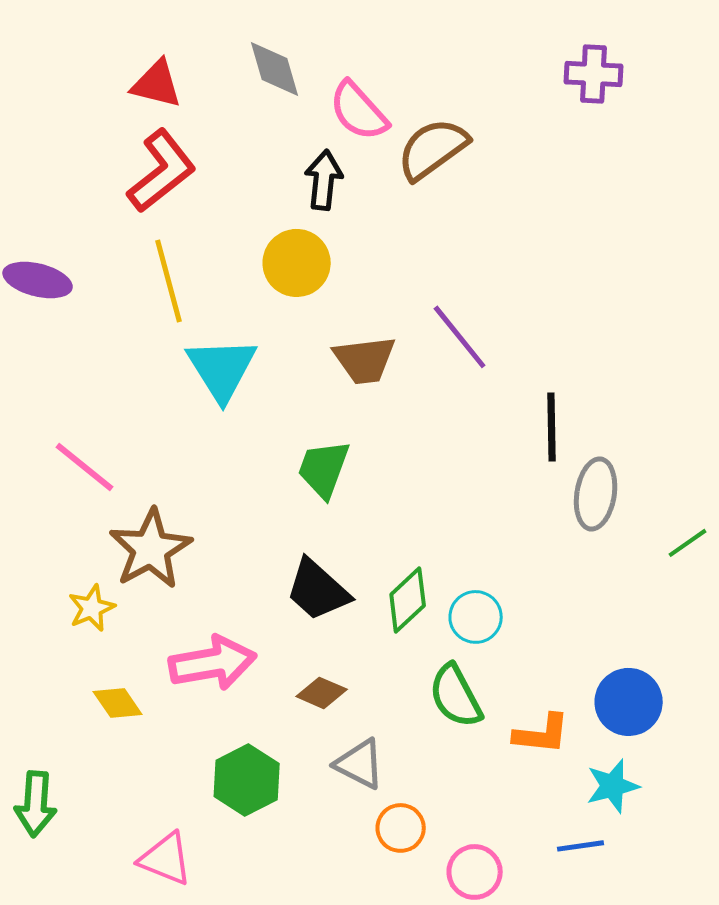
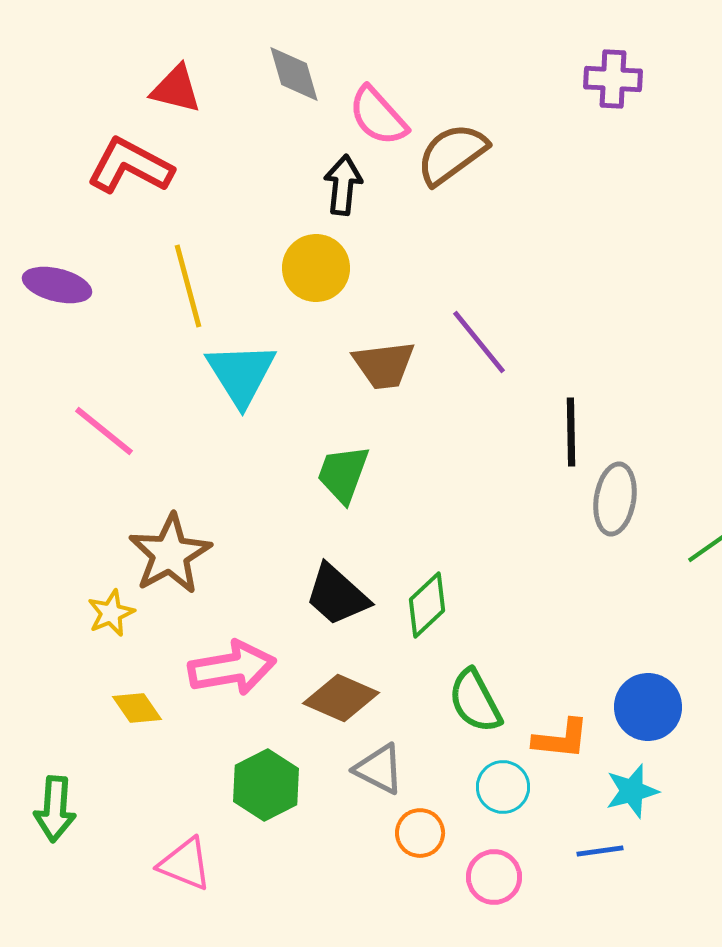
red L-shape: (162, 171) -> (130, 166), moved, turned -114
pink line: (85, 467) -> (104, 431), moved
cyan circle: (476, 617) -> (503, 787), moved
brown diamond: (322, 693) -> (341, 698), size x1.5

